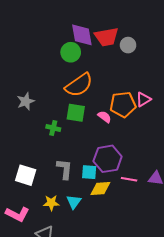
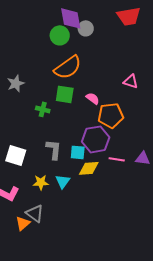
red trapezoid: (107, 37) -> (129, 16), moved
gray circle: (128, 45) -> (86, 28), moved
pink triangle: (143, 99) -> (131, 81), turned 49
orange pentagon: (123, 104) -> (111, 115), moved

